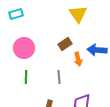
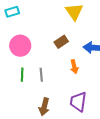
orange arrow: (78, 59) -> (74, 67), moved
gray line: (59, 77) -> (41, 75), moved

